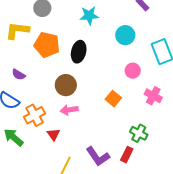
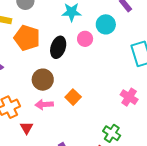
cyan circle: (125, 35) -> (106, 24), moved
pink circle: (133, 71) -> (85, 39), moved
orange square: (113, 99) -> (73, 97), moved

